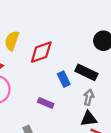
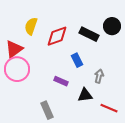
black rectangle: (86, 72) -> (89, 34), moved
black triangle: (89, 119) -> (85, 95), moved

